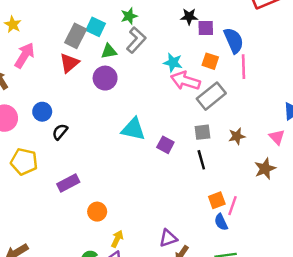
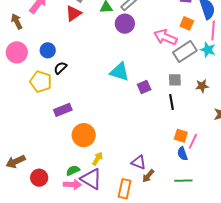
cyan star: (173, 63) -> (208, 50), moved
purple circle: (105, 78) -> (125, 24), moved
purple square: (165, 145) -> (144, 87), turned 32
yellow pentagon: (24, 162) -> (41, 82), moved
orange square: (217, 200) -> (181, 136), turned 32
orange circle: (97, 212) -> (84, 135), size x1.5
purple triangle: (168, 238) -> (139, 162), turned 35

